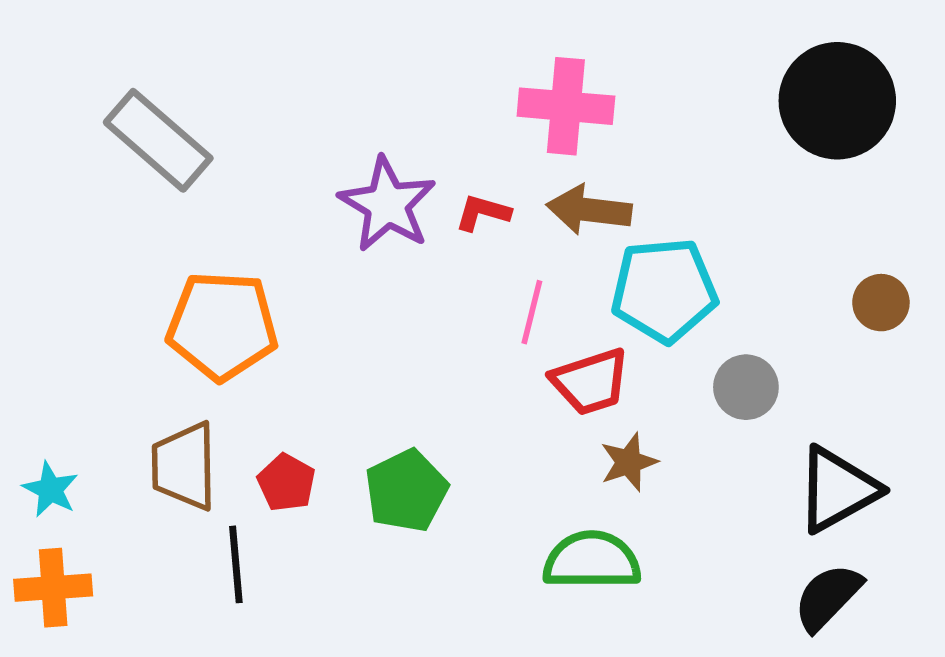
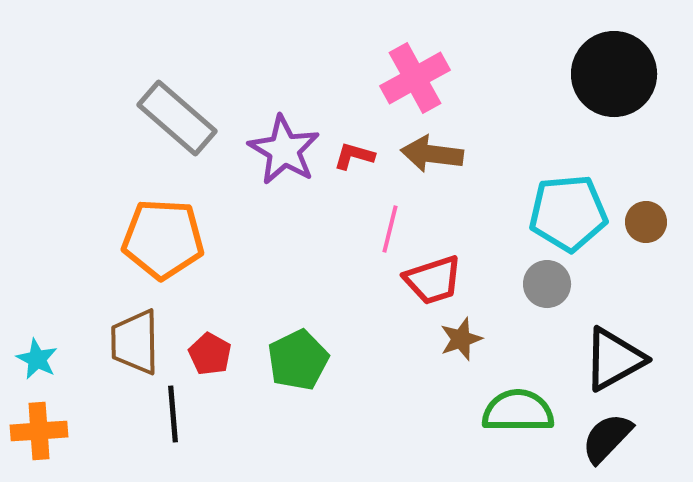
pink cross: (566, 106) -> (415, 78), turned -34
gray rectangle: (158, 140) -> (177, 118), moved
cyan pentagon: (664, 290) -> (568, 213), moved
green semicircle: (592, 560) -> (518, 411), moved

